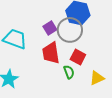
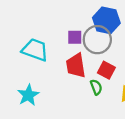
purple square: (50, 28) -> (75, 37), turned 32

